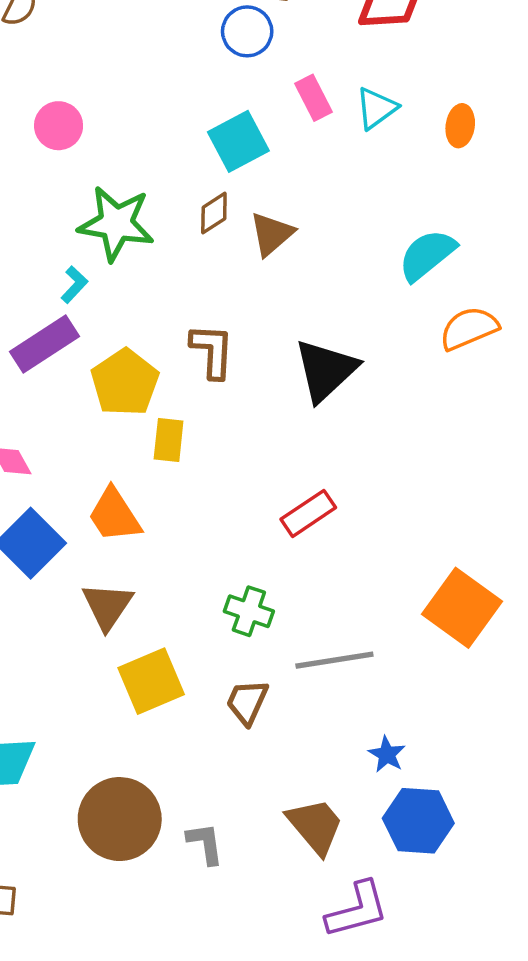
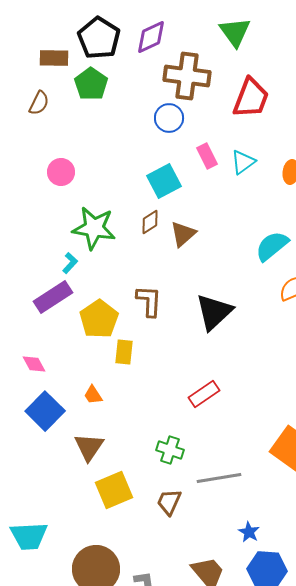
orange trapezoid: (114, 515) -> (93, 395), size x0.6

